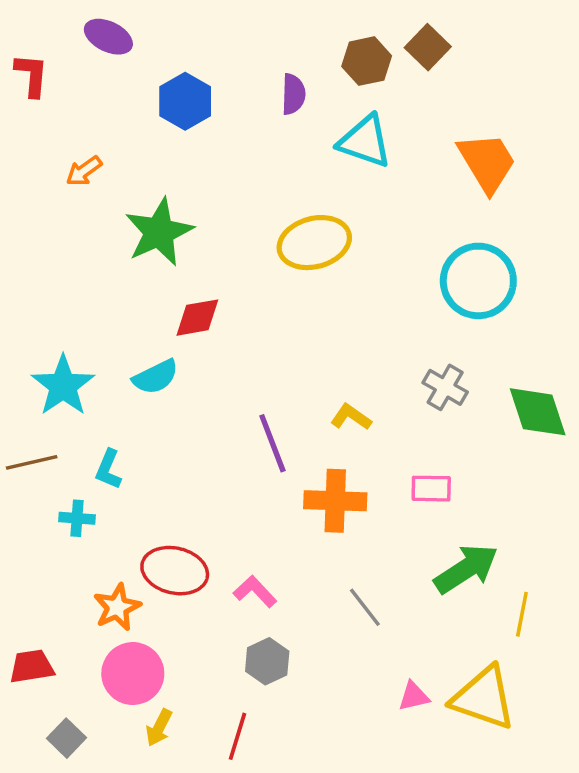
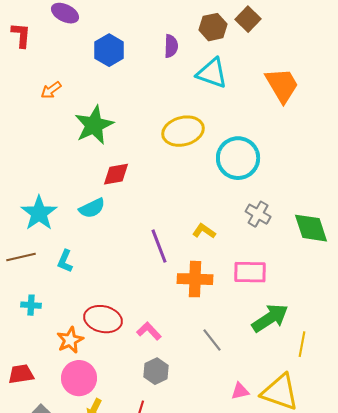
cyan circle: (478, 281) -> (238, 158), moved
pink rectangle: (431, 489) -> (250, 272), size x1.4
cyan cross: (77, 518) -> (31, 305), moved

